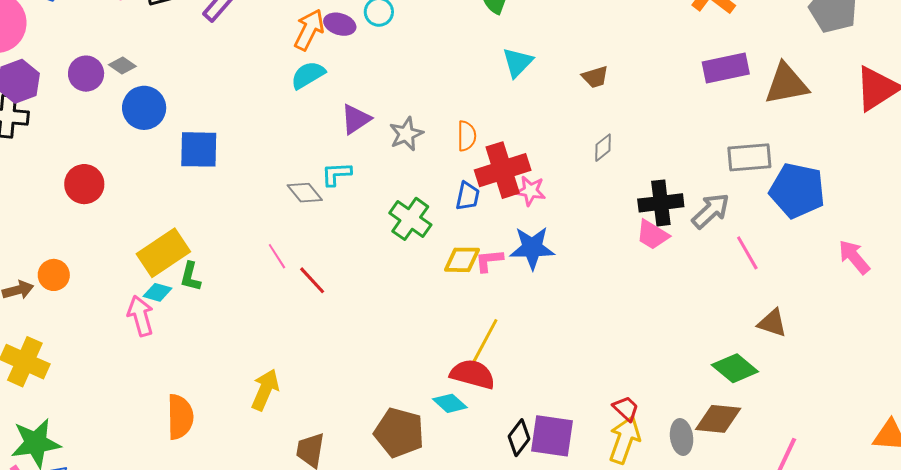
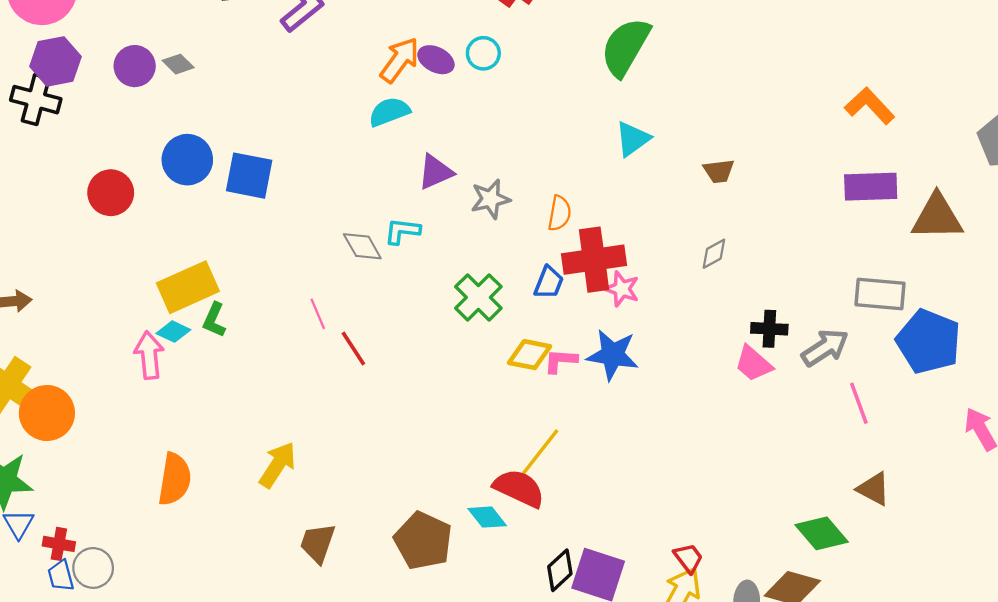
blue circle: (144, 108) -> (187, 160), moved
black cross: (661, 203) -> (769, 329), size x0.7
orange circle: (54, 275) -> (47, 413), moved, size x1.5

